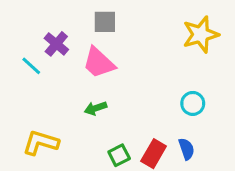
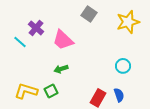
gray square: (105, 22) -> (89, 14), moved, turned 35
green square: (119, 155) -> (51, 91), moved

